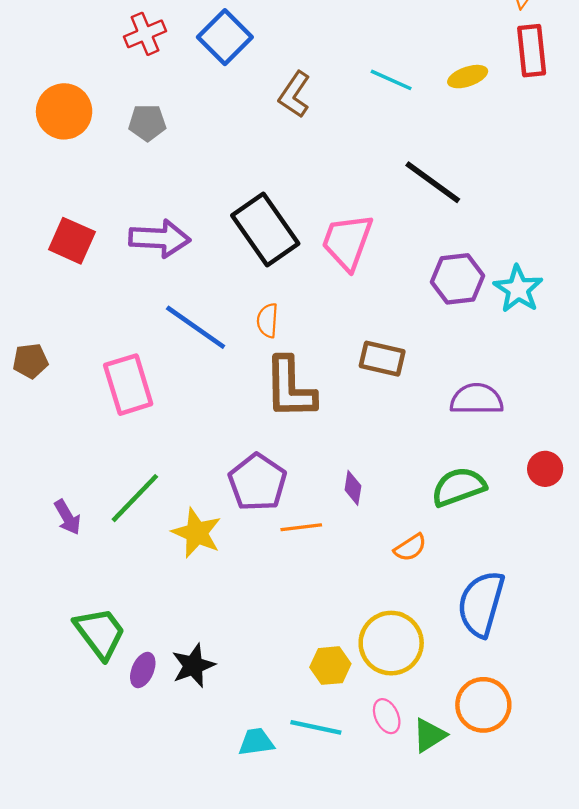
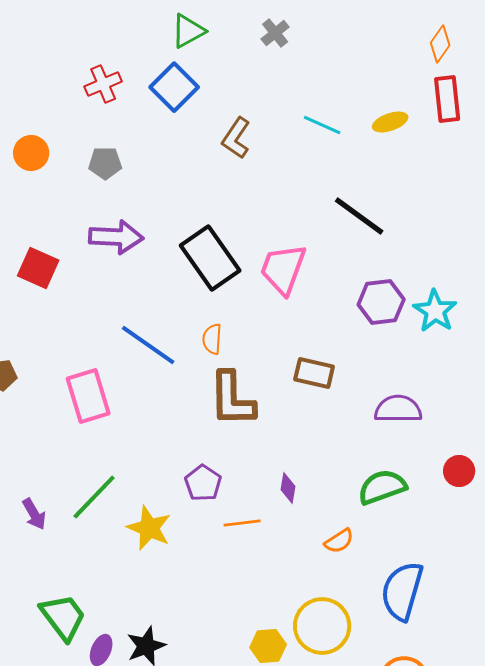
orange circle: (64, 111) -> (31, 153), size x0.7
purple arrow: (160, 238) -> (116, 237), moved
purple pentagon: (257, 482) -> (203, 483), size x0.7

